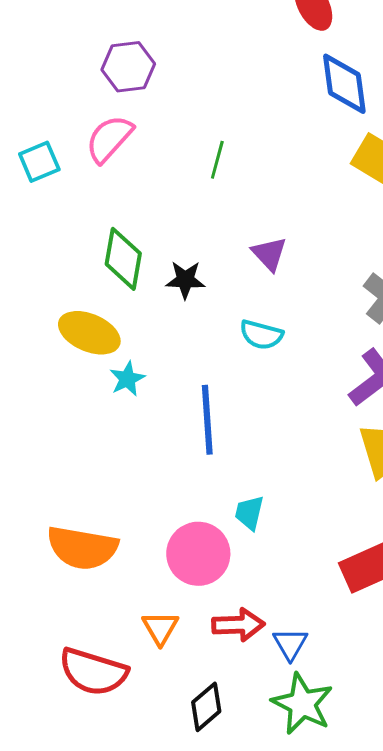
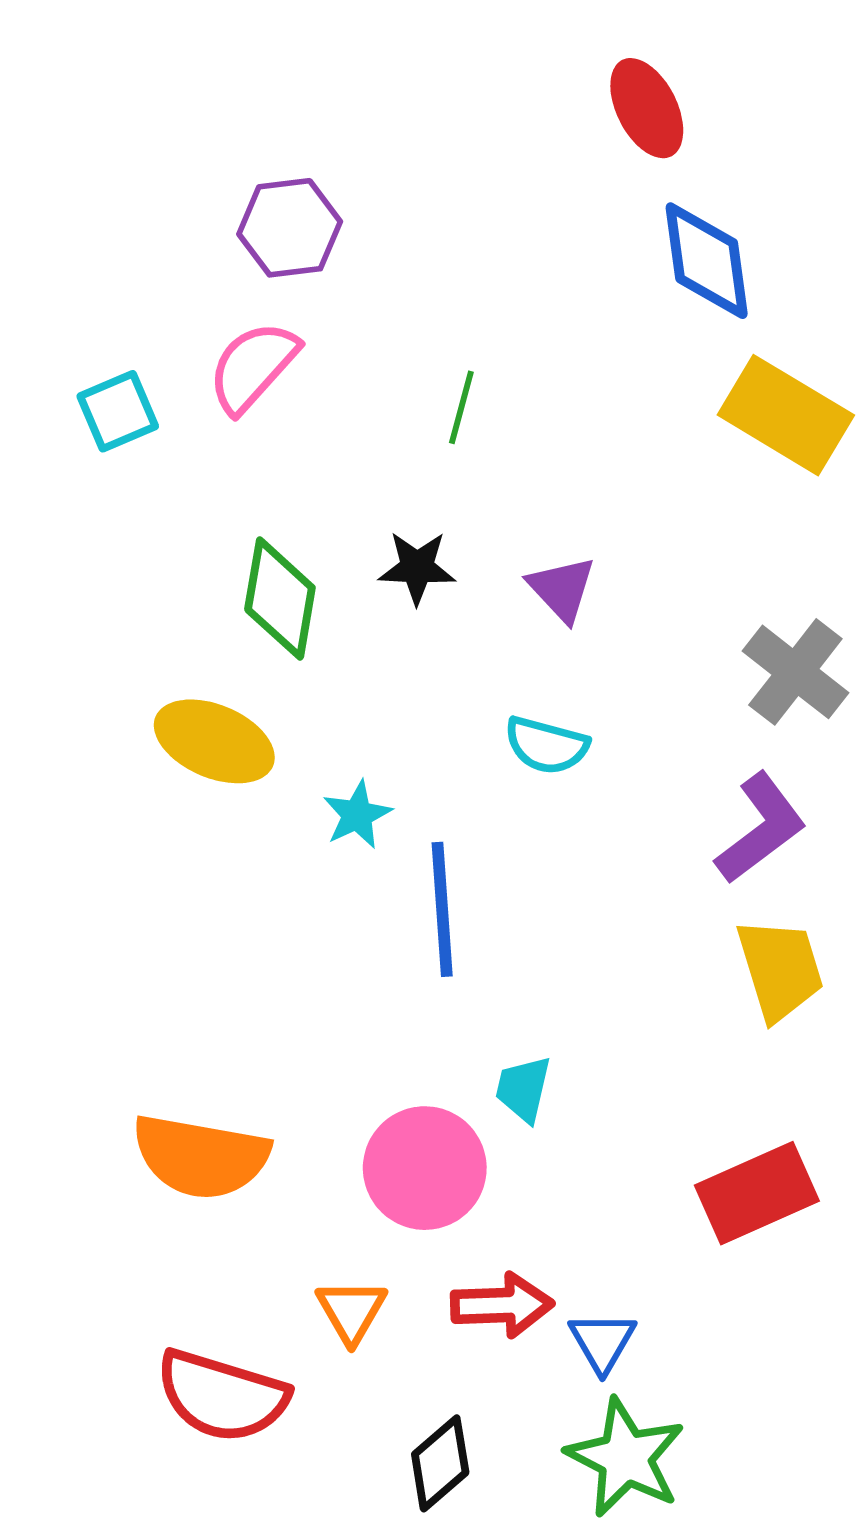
black star: (185, 280) -> (417, 568), moved
cyan star: (127, 379) -> (357, 815), moved

